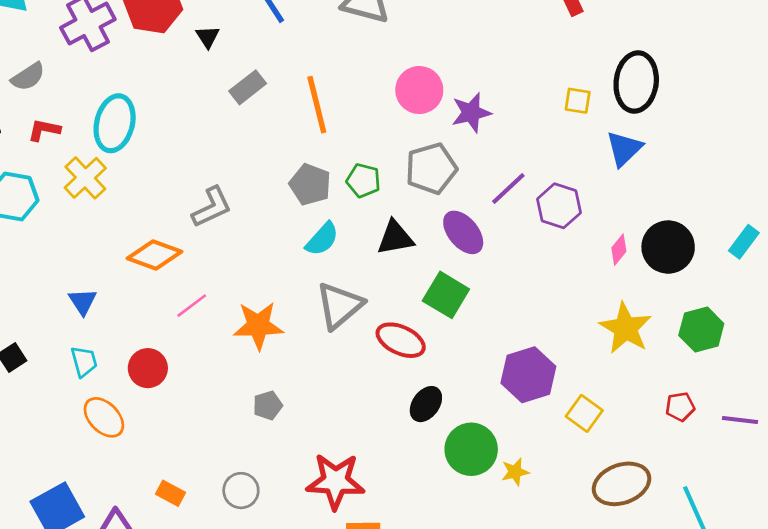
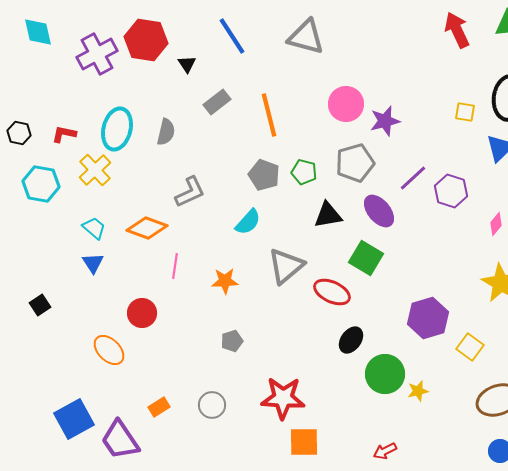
gray semicircle: (28, 77) -> (166, 132), moved, turned -44
cyan semicircle: (322, 239) -> (248, 222), moved
pink line: (192, 306) -> (175, 266), turned -45
orange star: (258, 326) -> (225, 281), size x0.7
cyan trapezoid: (84, 361) -> (94, 228), moved, turned -35
orange rectangle: (170, 493) -> (159, 407), turned -60

